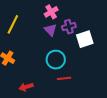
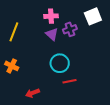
pink cross: (51, 12) -> (51, 16), turned 32
white square: (85, 39) -> (93, 16), moved

